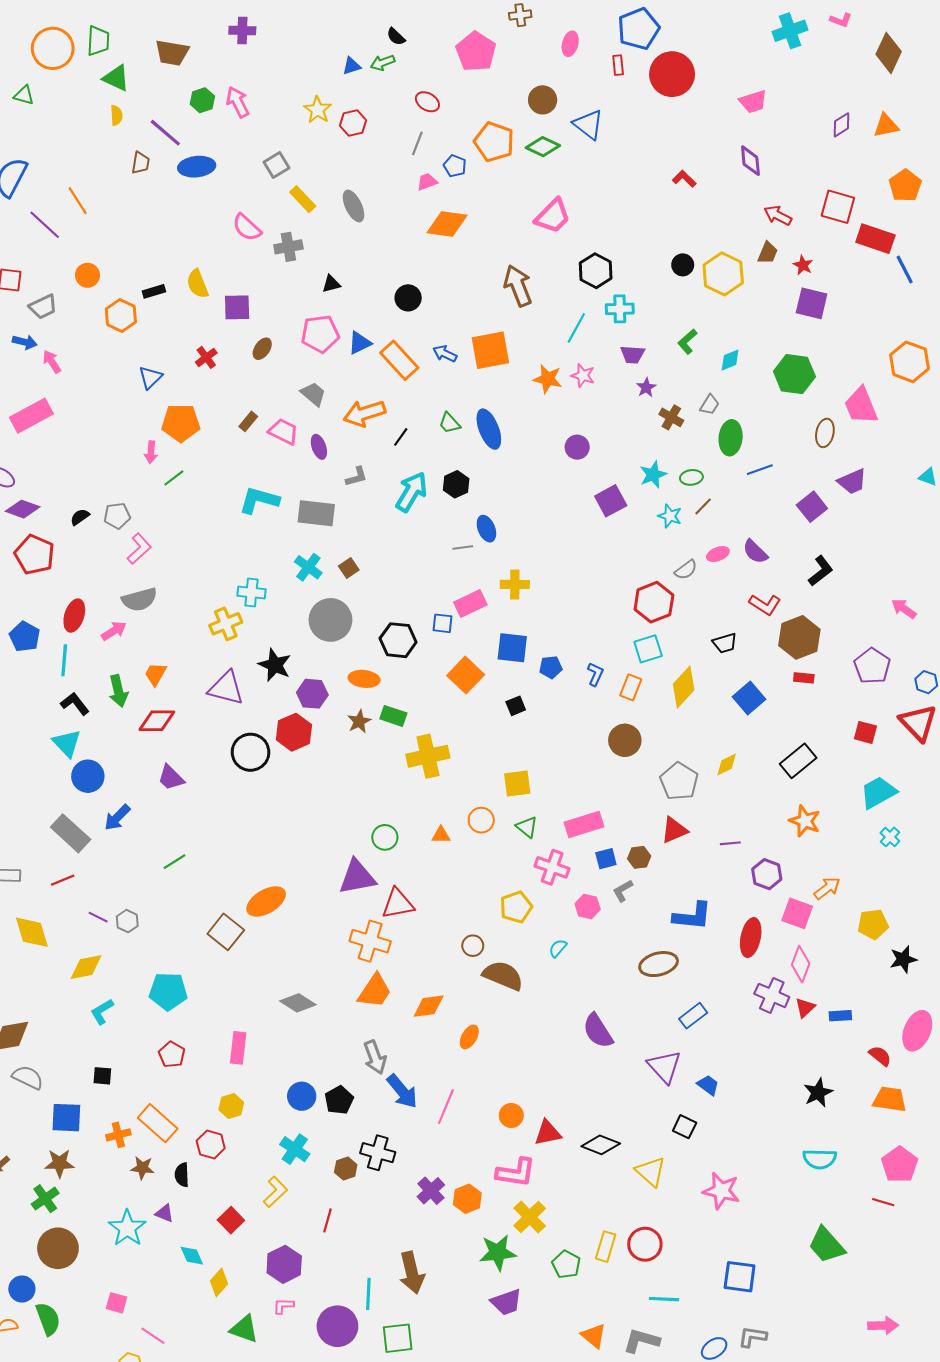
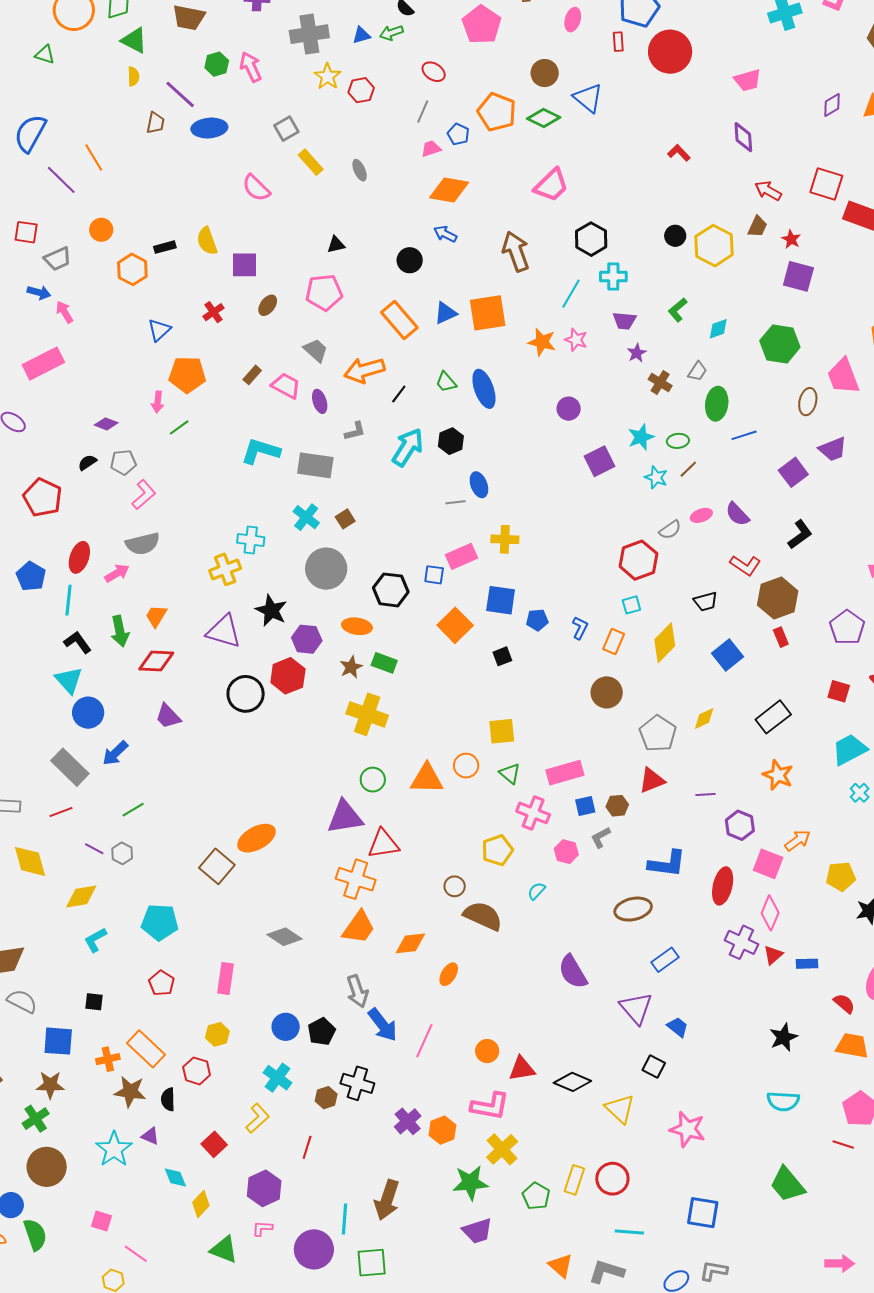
gray ellipse: (354, 206) -> (360, 170), size x0.7
gray cross: (288, 247) -> (309, 34), moved, size x1.4
blue triangle: (360, 343) -> (446, 313), moved
blue arrow: (445, 354) -> (445, 234), moved
purple diamond: (23, 509) -> (106, 424), moved, size x0.7
cyan square: (648, 649) -> (631, 605), size x0.7
red rectangle: (804, 678) -> (781, 637), turned 60
yellow cross: (428, 756) -> (367, 714), moved, turned 30
orange triangle: (441, 835) -> (427, 779), size x1.8
green line: (175, 862) -> (133, 810), moved
brown star: (142, 1168) -> (130, 1092), size x1.4
brown arrow: (412, 1273) -> (387, 1200), turned 30

